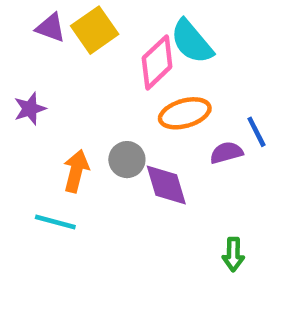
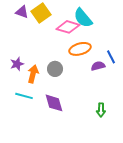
pink diamond: (157, 62) -> (68, 27), turned 60
purple star: (30, 109) -> (17, 64), moved
purple diamond: (166, 185) -> (54, 103), moved

